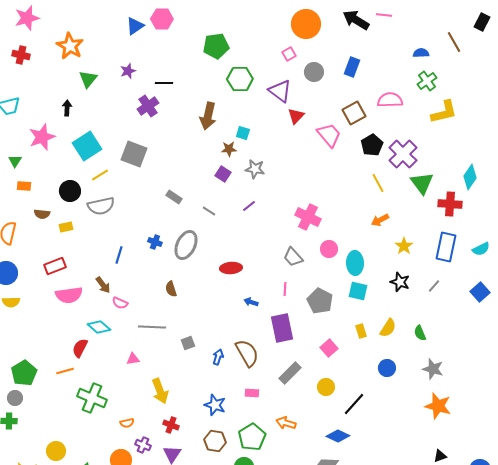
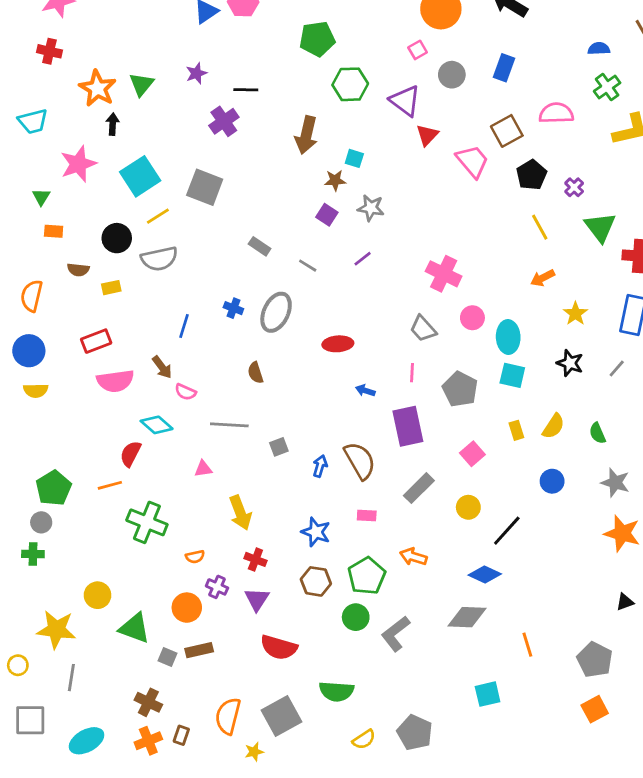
orange star: (70, 46) -> (98, 88), moved
purple cross: (403, 154) -> (574, 187), size x0.5

